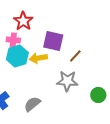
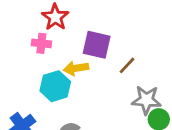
cyan hexagon: (17, 56) -> (55, 86), moved
gray star: (67, 81) -> (146, 100), moved

